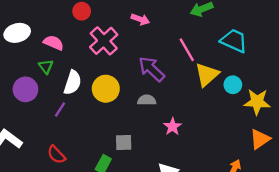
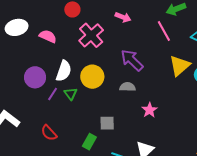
pink line: (187, 50) -> (164, 31), moved
green triangle: (46, 67) -> (71, 94), moved
purple circle: (25, 89) -> (35, 77), moved

